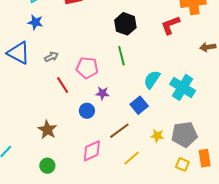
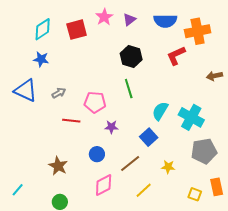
red line: (63, 85) -> (71, 121), turned -48
blue circle: (87, 111) -> (97, 154), moved
gray pentagon: (184, 134) -> (204, 151), moved

